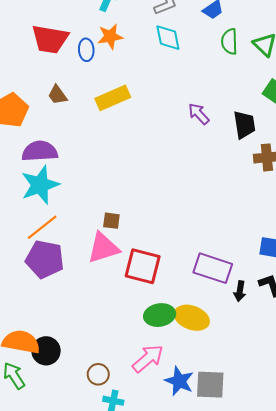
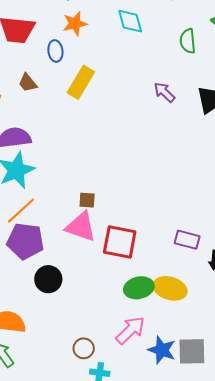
green semicircle: (229, 41) -> (188, 41), moved
blue ellipse: (86, 50) -> (55, 51), moved
yellow rectangle: (113, 98) -> (81, 82), turned -32
pink triangle: (103, 248) -> (81, 227), turned 40
purple rectangle: (213, 268) -> (187, 240), size x0.7
black circle: (46, 351) -> (48, 279), moved

